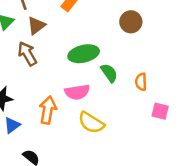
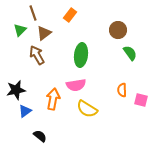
green ellipse: (84, 54) -> (81, 55), turned -70
green semicircle: (109, 73) -> (130, 53), moved
orange semicircle: (141, 82) -> (122, 90), moved

